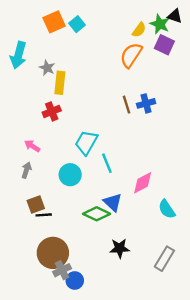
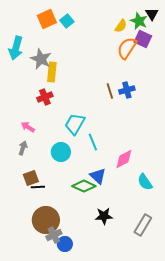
black triangle: (175, 16) -> (152, 14), turned 40
orange semicircle: (131, 55) -> (127, 48), moved
gray star: (47, 68) -> (41, 59), size x1.5

